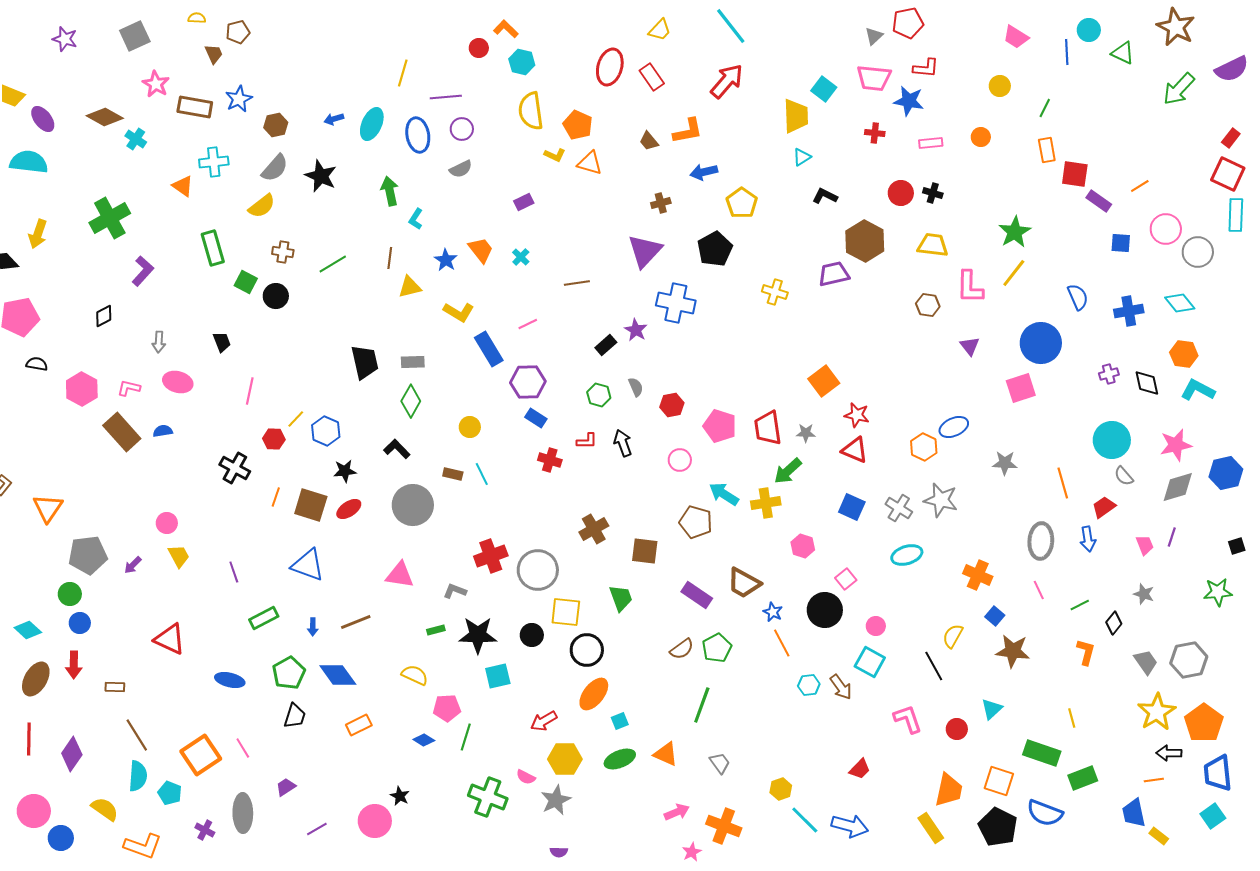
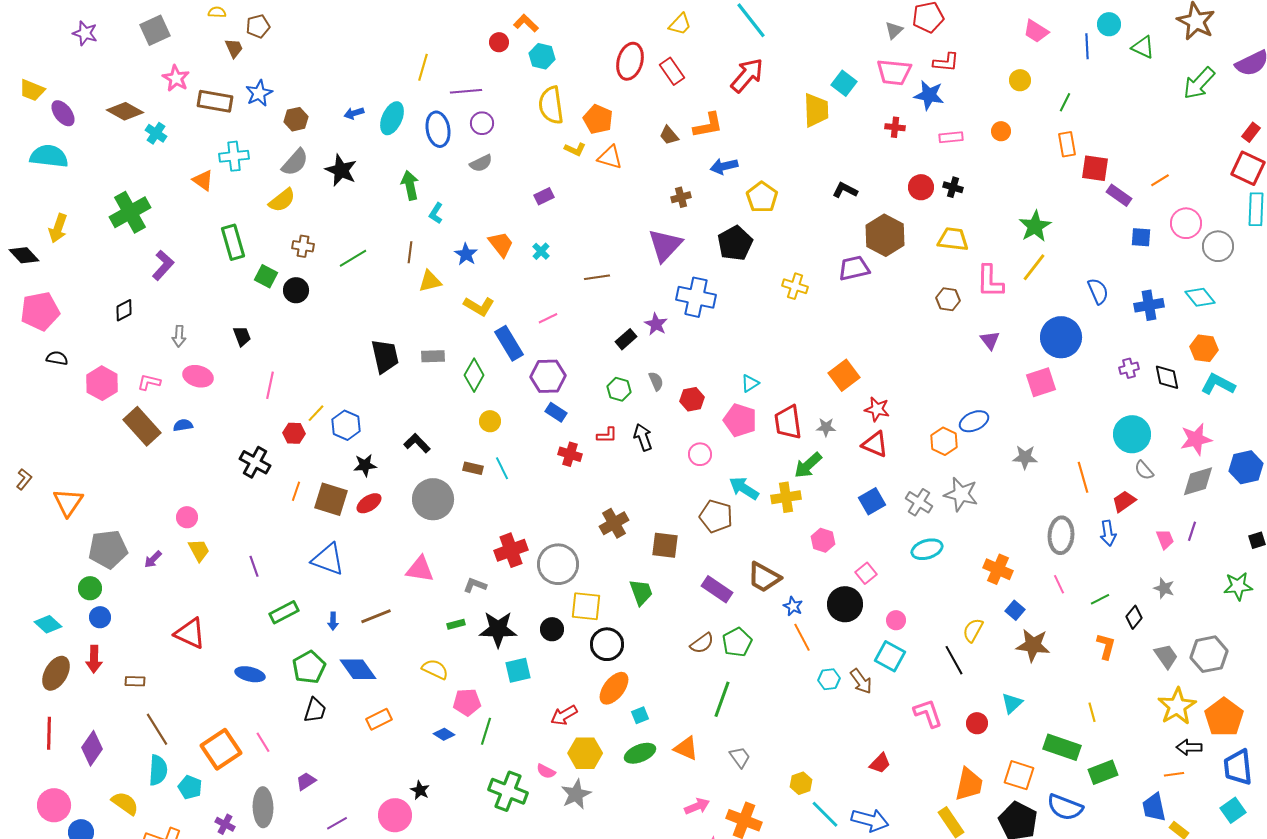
cyan triangle: (802, 157) -> (750, 383), moved
green diamond: (411, 401) -> (474, 375), moved
blue square: (852, 507) -> (872, 501), turned 36

